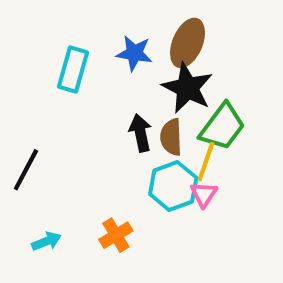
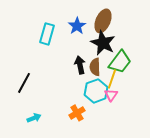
blue star: (134, 53) -> (77, 26), turned 30
orange cross: (116, 235) -> (77, 113), moved

